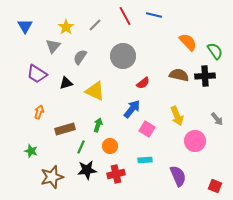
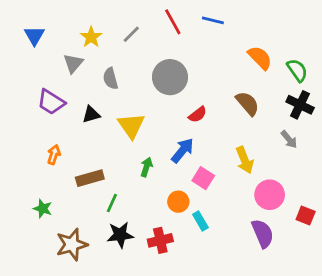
gray semicircle: (80, 57) -> (111, 79), turned -49
brown semicircle: (179, 75) -> (247, 103), turned 36
black cross: (205, 76) -> (300, 105), moved, turned 30
yellow triangle: (95, 91) -> (131, 126), turned 30
gray arrow: (217, 119) -> (289, 139), moved
green arrow: (98, 125) -> (146, 167), moved
orange circle: (110, 146) -> (178, 202), moved
cyan rectangle: (145, 160) -> (200, 221), turned 64
purple semicircle: (178, 176) -> (263, 233), moved
red square: (215, 186) -> (306, 215), moved

